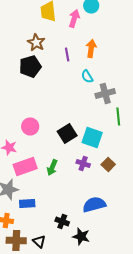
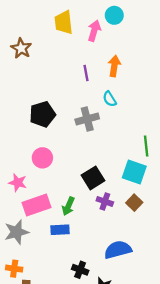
brown star: (36, 42) -> (21, 48), moved
black pentagon: (30, 66) -> (42, 114), moved
gray cross: (105, 94) -> (87, 119), moved
black square: (67, 134) -> (93, 178), moved
cyan square: (92, 138) -> (134, 172), moved
blue rectangle: (27, 204) -> (60, 230), moved

